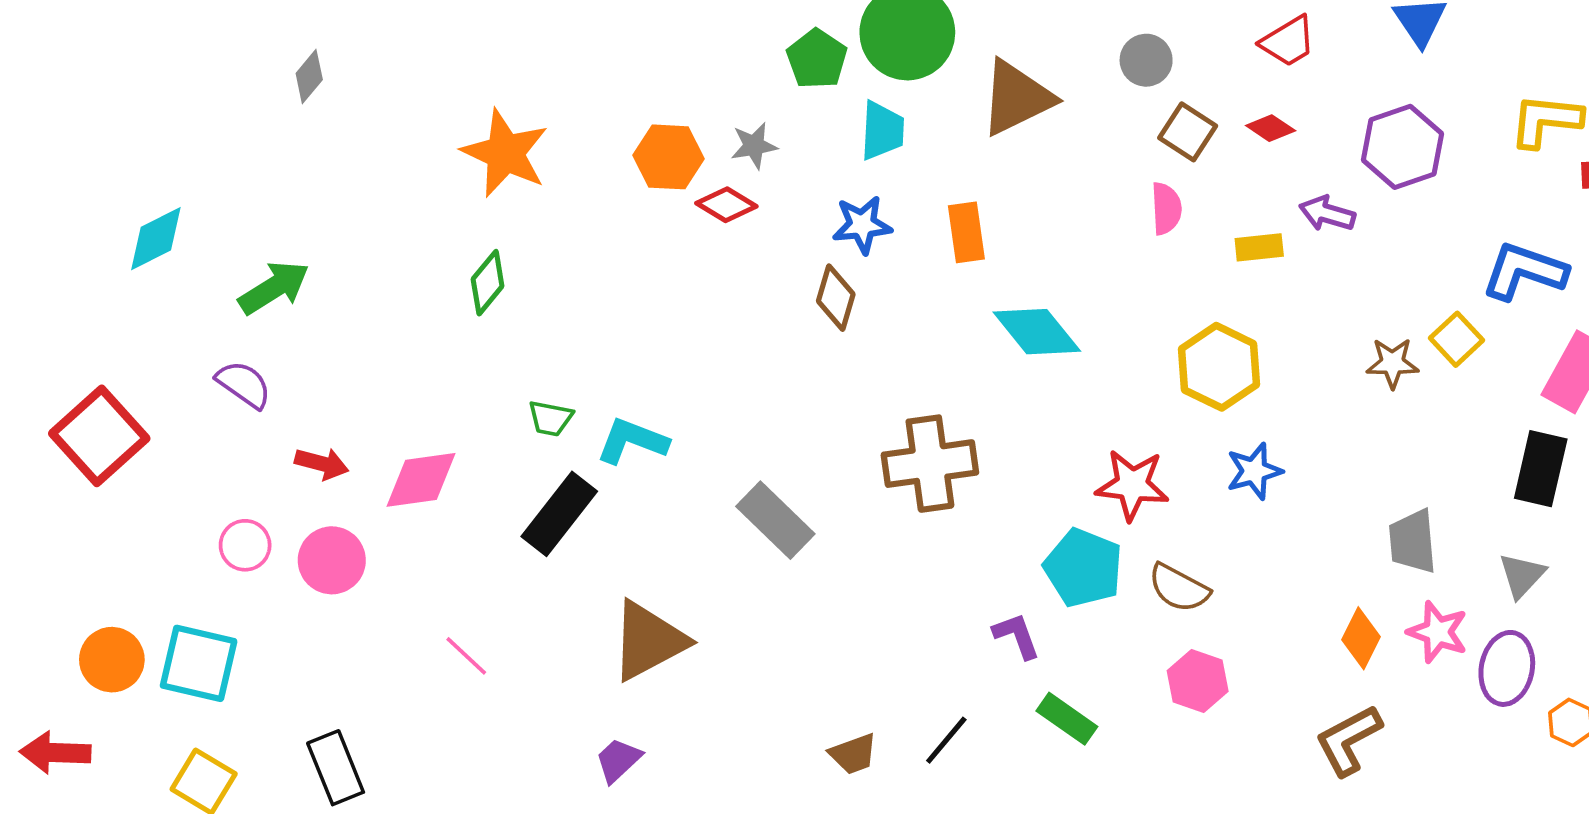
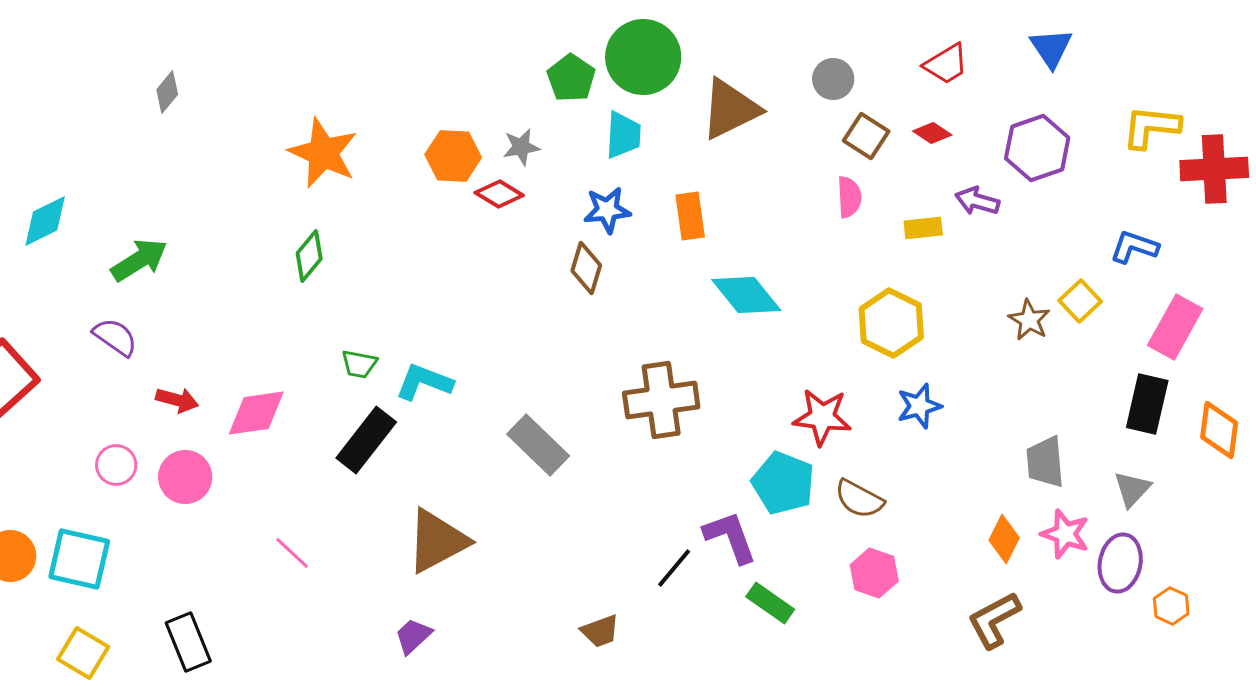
blue L-shape: (1524, 271) -> (1134, 247), size x0.7
brown star: (1392, 363) -> (1029, 320), turned 30
purple L-shape: (1017, 636) -> (730, 537), size x1.4
black line: (946, 740) -> (674, 568), moved

